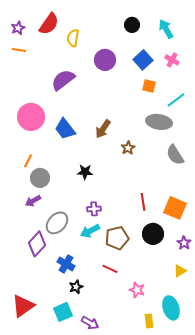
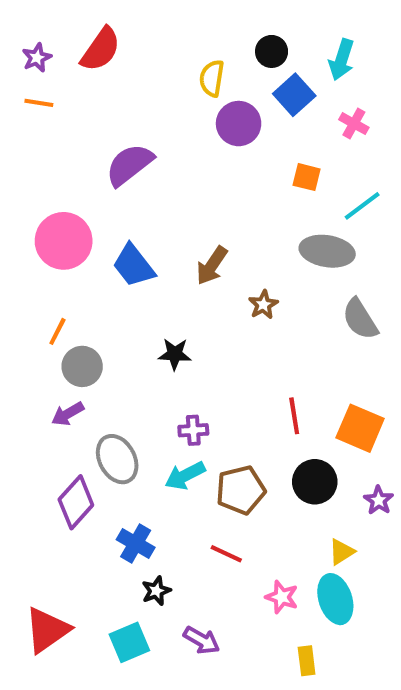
cyan arrow: (166, 29) -> (342, 60), turned -132
yellow semicircle: (73, 38) -> (212, 78), moved
purple circle: (105, 60) -> (239, 124), moved
blue square: (143, 60) -> (294, 95), moved
gray ellipse: (57, 223) -> (117, 459), turned -70
yellow triangle: (180, 271) -> (342, 552), moved
cyan ellipse: (171, 308) -> (335, 599), moved
purple arrow: (90, 323) -> (202, 640), moved

